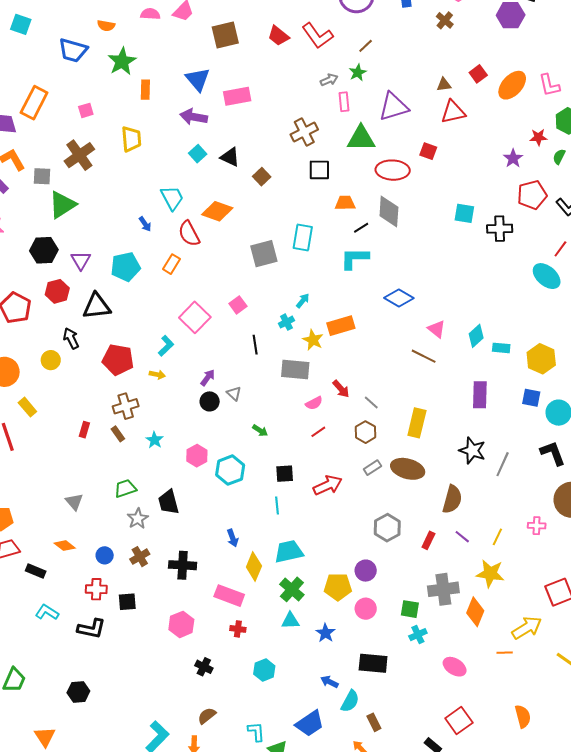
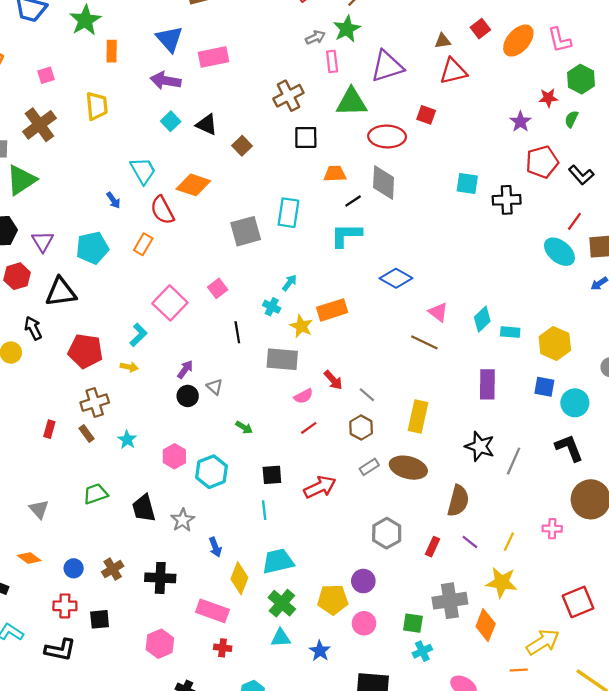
green star: (358, 73) -> (347, 29), size x1.4
cyan cross: (286, 322) -> (272, 307), turned -35
gray star: (138, 519) -> (183, 520), moved

